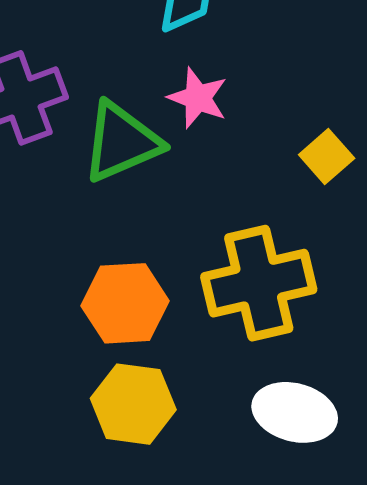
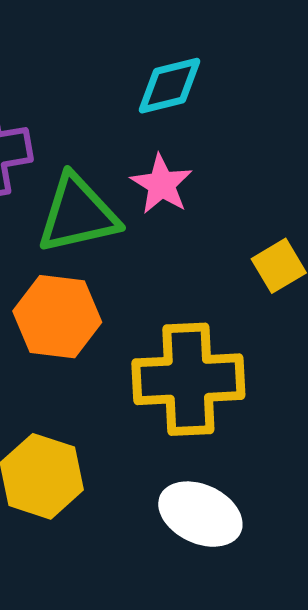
orange hexagon: (125, 303) -> (57, 317), moved

